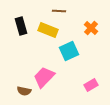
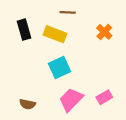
cyan square: (69, 51) -> (60, 67), moved
pink trapezoid: (44, 77) -> (71, 100), moved

